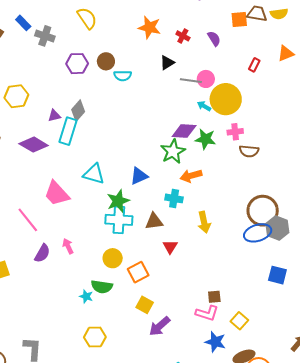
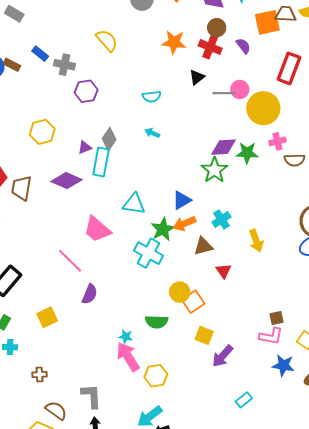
orange square: (239, 19) -> (267, 22), size x1.4
red cross: (183, 36) -> (210, 47), size x1.5
brown circle: (106, 61) -> (217, 28), moved
purple hexagon: (77, 64) -> (86, 91), moved
red rectangle: (254, 65) -> (289, 68), size x2.0
cyan arrow: (204, 106) -> (152, 133), moved
orange arrow: (191, 176) -> (184, 223), moved
cyan cross: (174, 198) -> (221, 220), turned -36
cyan cross: (119, 220) -> (148, 253), moved, turned 32
pink arrow: (68, 246) -> (128, 357), moved, size x1.8
yellow circle: (113, 258) -> (180, 292), moved
cyan star: (86, 296) -> (126, 337), moved

